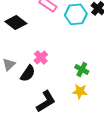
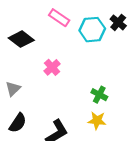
pink cross: (41, 57) -> (52, 67), moved
black semicircle: (28, 73) -> (18, 123), moved

